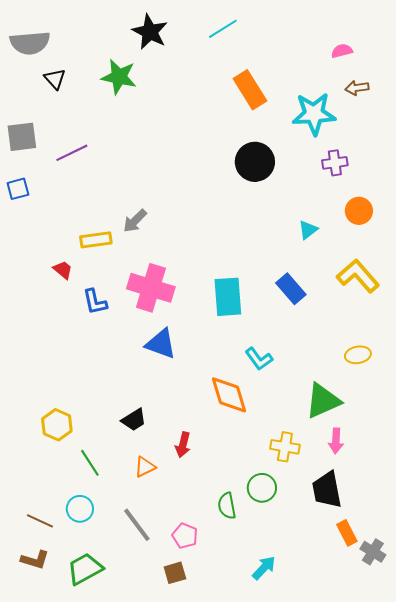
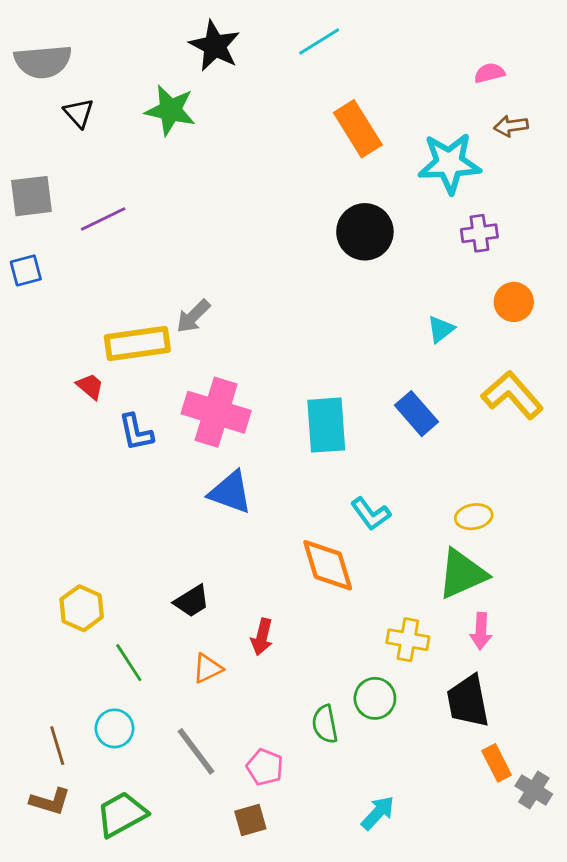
yellow rectangle: (96, 240) -> (137, 343), size x1.4
yellow ellipse: (358, 355) -> (474, 517), moved
brown line: (40, 521) -> (57, 746), turned 48

